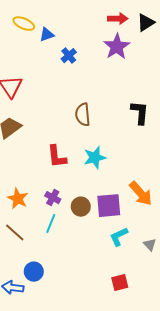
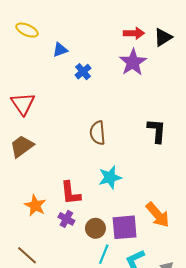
yellow ellipse: (24, 24) -> (27, 30), moved
red L-shape: (57, 157) -> (71, 193), moved
orange star: (18, 199) -> (35, 205), moved
cyan line: (51, 224) -> (104, 254), moved

